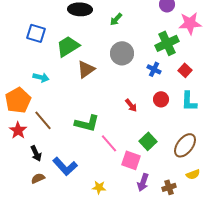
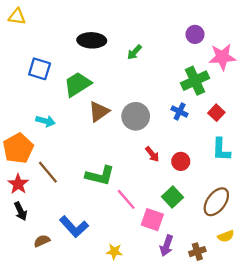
gray circle: (122, 53) -> (136, 116), moved
red circle: (161, 99) -> (181, 161), moved
black arrow: (36, 153) -> (21, 211), moved

